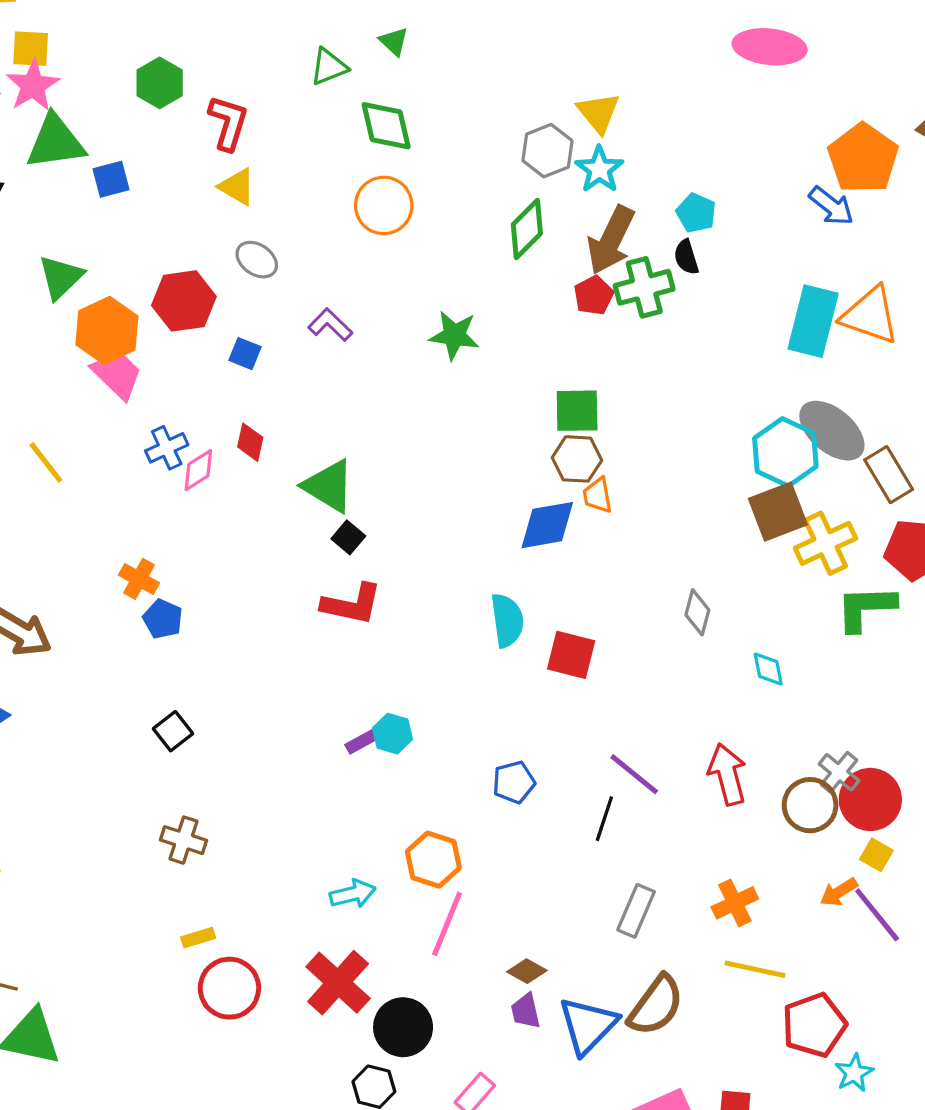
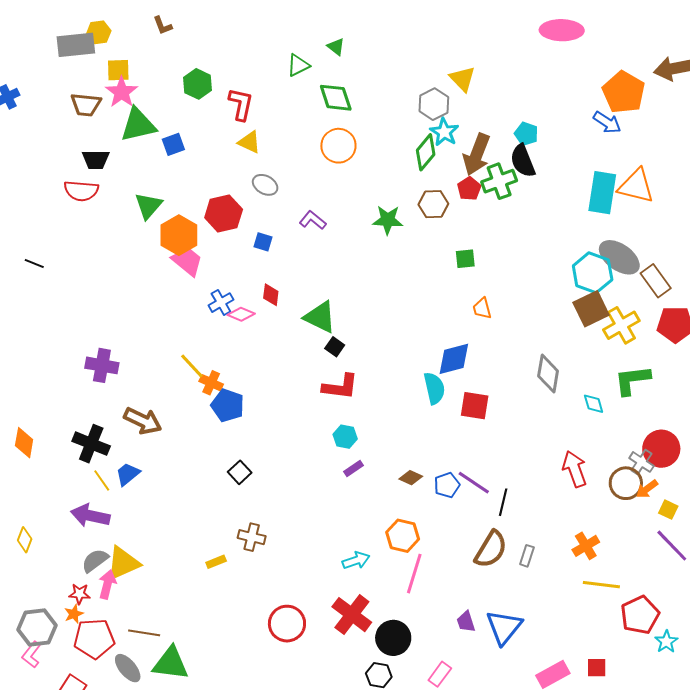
cyan star: (599, 169) -> (444, 132), moved
black semicircle: (686, 257) -> (523, 161), size x1.6
green square: (577, 411) -> (465, 259), size x0.7
brown hexagon: (577, 459) -> (433, 204), moved
yellow line: (46, 462) -> (192, 366), moved
pink diamond: (198, 470) -> (241, 314), turned 60
blue diamond: (547, 525) -> (454, 359), moved
green L-shape: (866, 608) -> (632, 380), moved
gray diamond: (697, 612) -> (548, 373), size x1.4
blue pentagon: (163, 619) -> (228, 405), size x1.4
cyan hexagon: (392, 734) -> (345, 437), moved
purple line: (634, 774) -> (474, 483), moved
red circle: (870, 799) -> (661, 449), moved
orange arrow: (839, 892) -> (647, 489), moved
gray rectangle: (636, 911) -> (527, 556), size x0.7
yellow rectangle: (198, 938) -> (216, 562), moved
brown diamond: (527, 971) -> (411, 478), moved
brown semicircle: (656, 1005) -> (491, 549), moved

